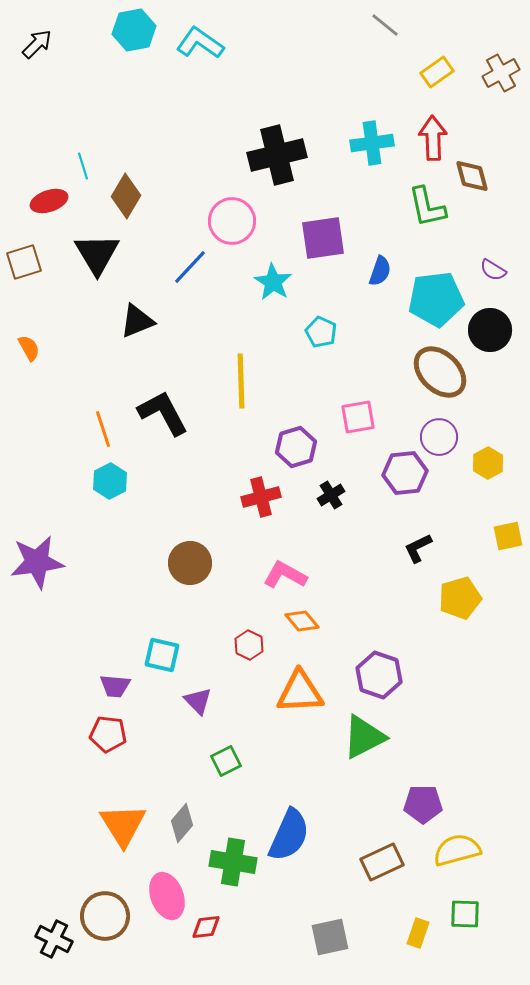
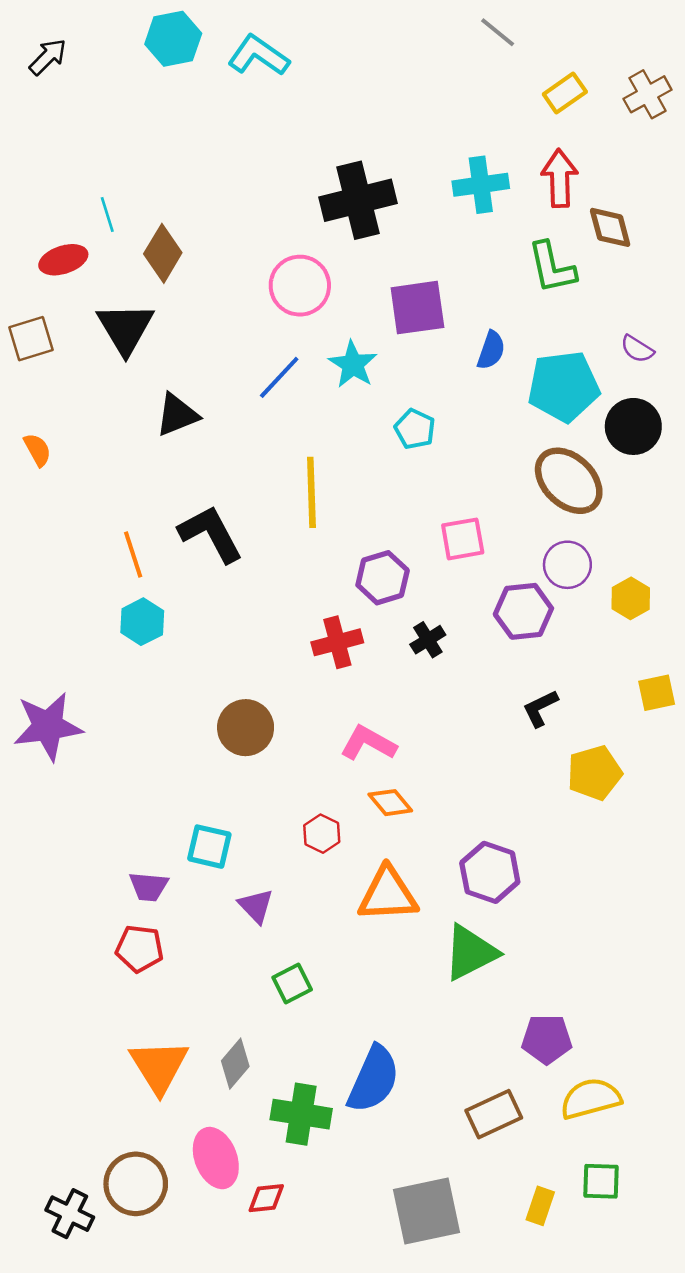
blue line: (190, 267) -> (279, 377), moved
gray square: (330, 937) -> (427, 1211), size x1.4

